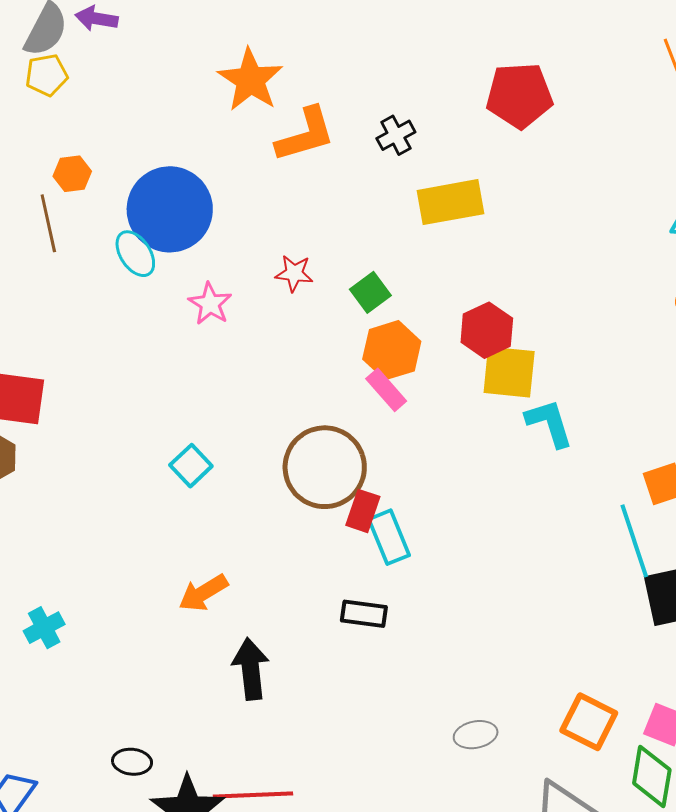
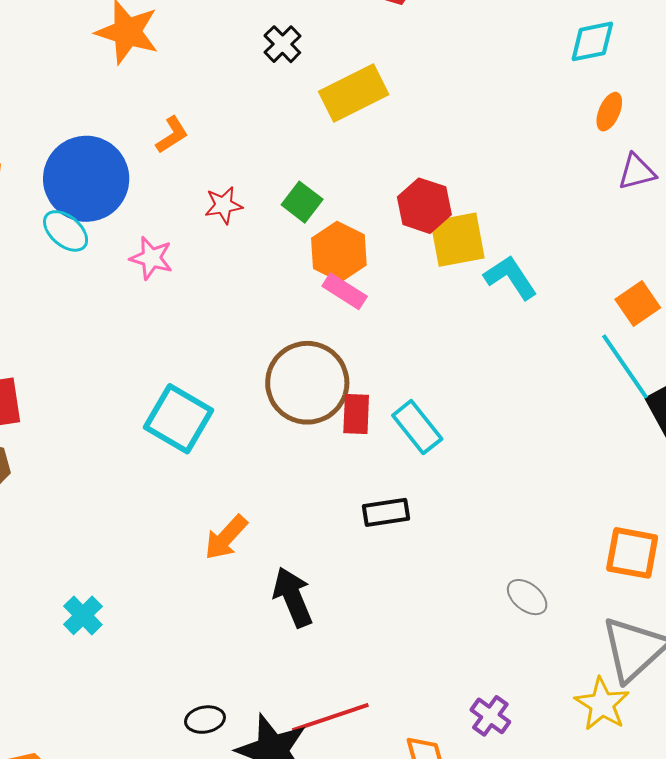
orange L-shape: (305, 135) -> (172, 135), moved, size x0.6
cyan square: (191, 466) -> (178, 419), size x1.6
cyan rectangle: (389, 537) -> (417, 427), moved
gray ellipse: (476, 735) -> (527, 597), turned 66

